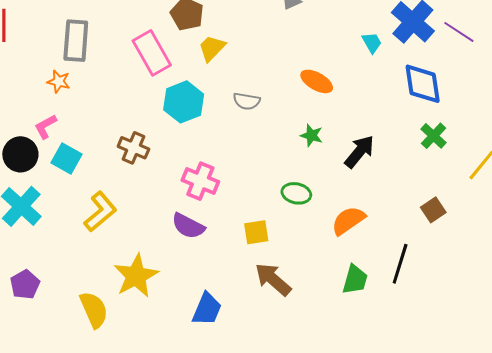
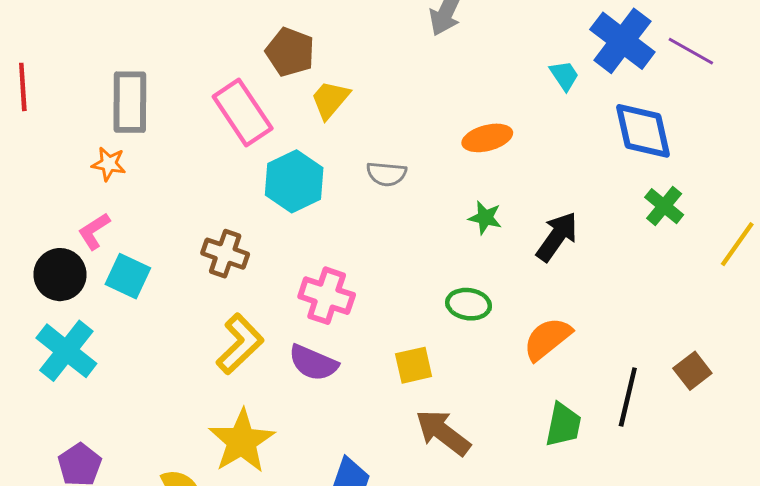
orange ellipse: (317, 81) -> (487, 138), turned -40
brown square: (433, 210) -> (692, 371), moved
yellow L-shape: (100, 212) -> (240, 344), moved

